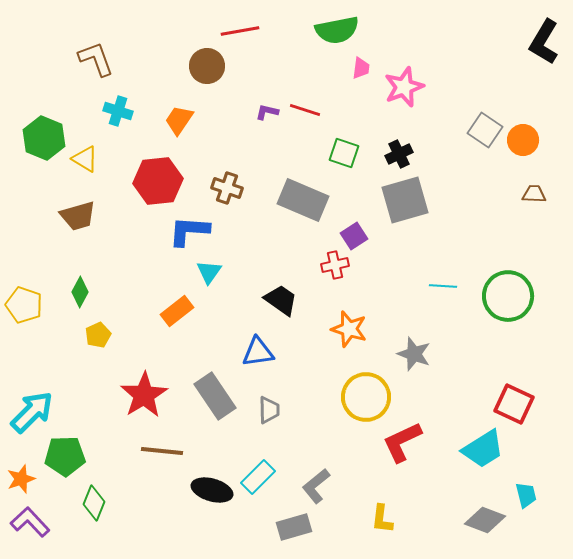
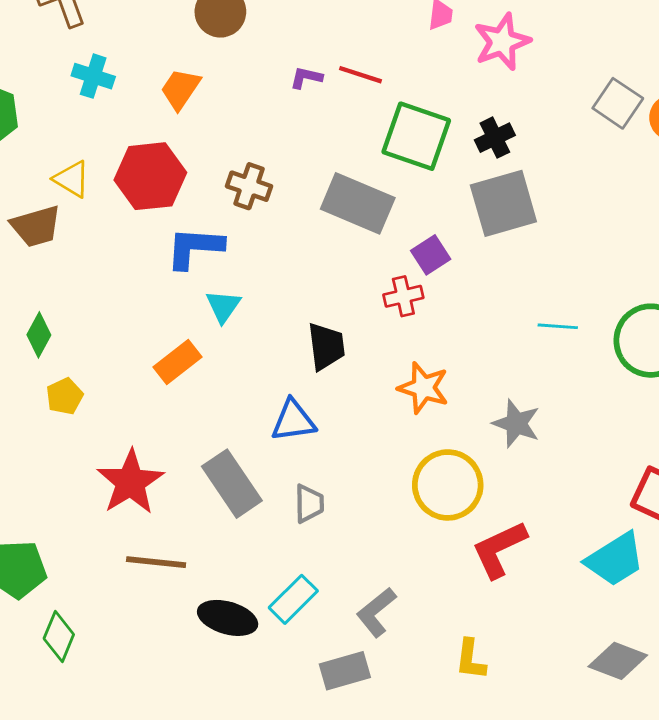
green square: (344, 153) -> (416, 136), size x1.6
yellow triangle: (85, 159) -> (72, 179), moved
black trapezoid: (281, 300) -> (326, 346), turned 48

